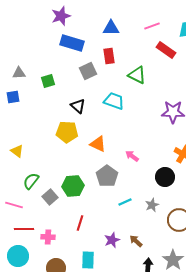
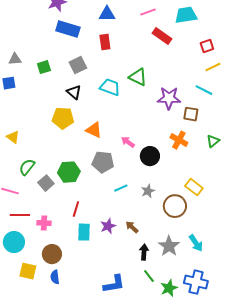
gray square: (88, 71) -> (78, 65), moved
green triangle: (137, 75) -> (138, 77), moved
gray pentagon: (107, 176) -> (103, 162), turned -30
black circle: (165, 177) -> (150, 156), moved
cyan rectangle: (88, 260) -> (84, 232), moved

